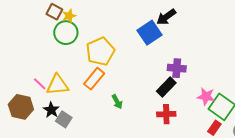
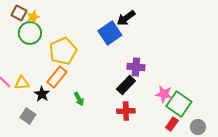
yellow triangle: (58, 85) -> (22, 83), size x0.7
black star: (51, 110) -> (42, 94), moved

